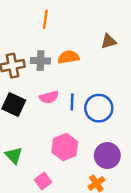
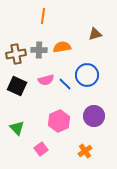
blue line: (72, 102) -> (65, 84), turned -48
blue circle: (99, 108) -> (87, 75), moved
purple circle: (107, 155) -> (94, 116), moved

